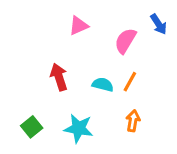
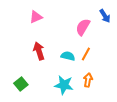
pink triangle: (79, 26) -> (36, 17), moved
cyan star: (79, 128) -> (64, 85), moved

